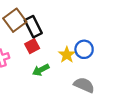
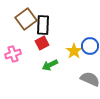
black rectangle: (33, 27) -> (43, 25), turned 30

